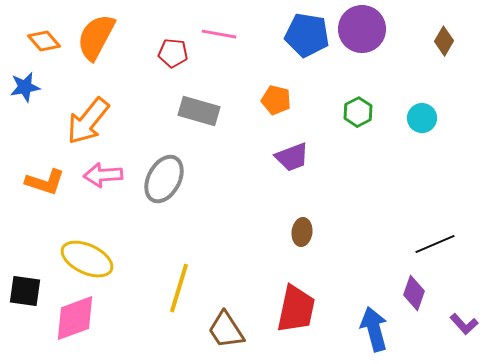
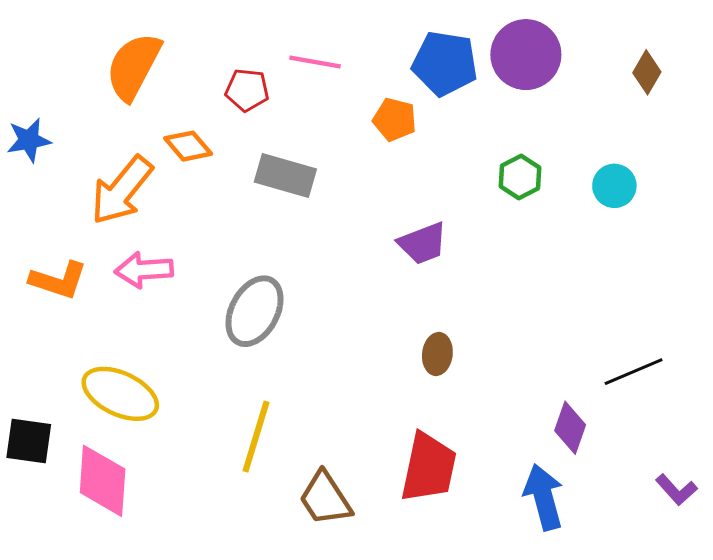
orange diamond: (44, 41) -> (188, 146), moved
orange pentagon: (276, 100) -> (395, 119), moved
gray ellipse: (164, 179) -> (254, 311), moved
purple diamond: (414, 293) -> (570, 428), moved
pink diamond: (75, 318) -> (103, 481), turned -66

